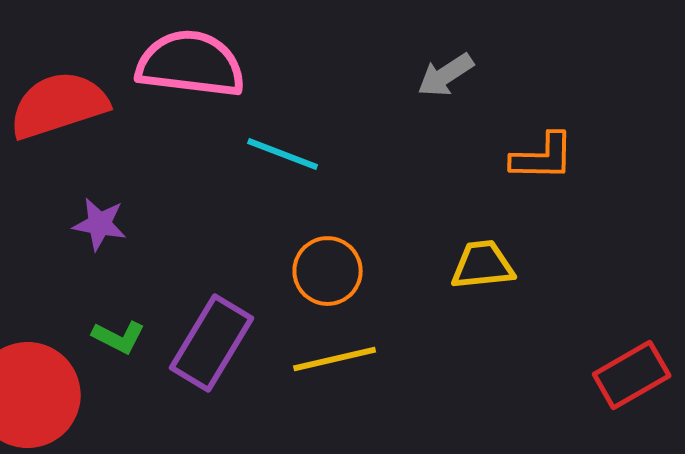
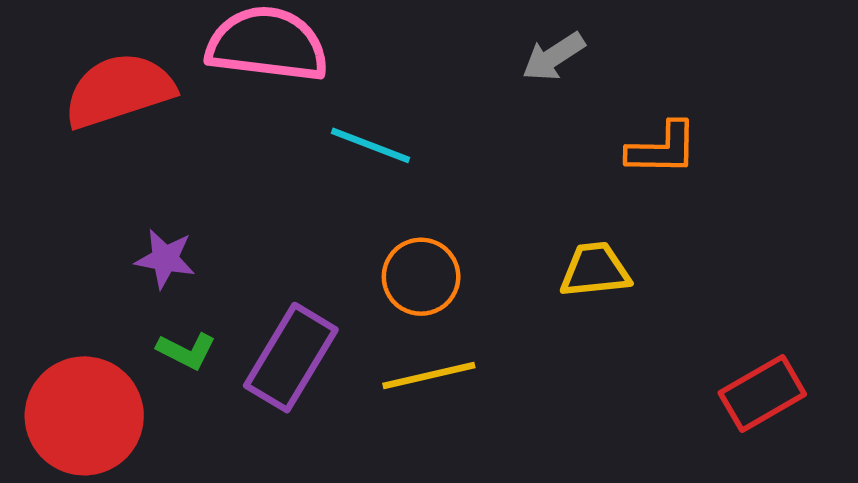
purple star: (100, 224) -> (165, 259), moved

